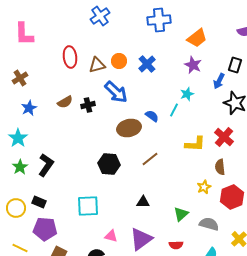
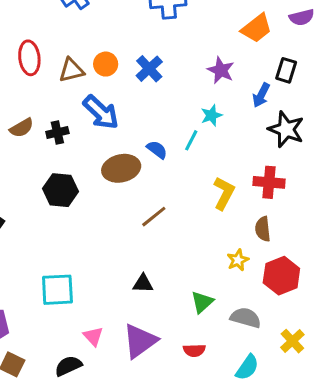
orange trapezoid: (197, 38) -> (257, 28), moved
red cross: (224, 137) -> (269, 182), turned -36
yellow L-shape: (195, 144) -> (224, 193), turned -65
black hexagon: (109, 164) -> (60, 190), moved
pink triangle: (111, 236) -> (93, 336), turned 32

